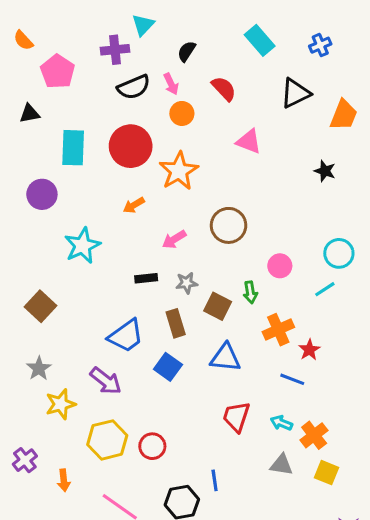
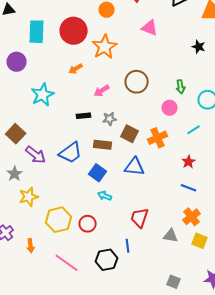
cyan line: (325, 289) -> (194, 130), moved
green arrow: (250, 292) -> (181, 87), moved
brown rectangle: (176, 323) -> (103, 145), turned -66
orange cross: (278, 330) -> (158, 138), moved
blue line: (292, 379) -> (189, 188), moved
purple arrow: (106, 381) -> (36, 155), moved
red trapezoid: (236, 417) -> (140, 218), moved
cyan arrow: (281, 423) -> (105, 196), moved

